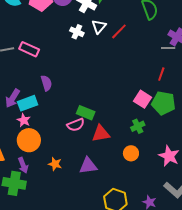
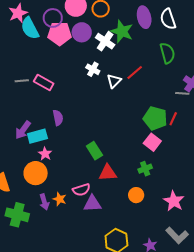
white triangle: (99, 27) -> (114, 81), moved
green pentagon: (164, 103) -> (155, 118), moved
green rectangle: (86, 113) -> (94, 151), turned 30
pink star: (24, 120) -> (45, 154), moved
pink semicircle: (76, 125) -> (81, 190), moved
purple arrow: (23, 165) -> (44, 202), moved

